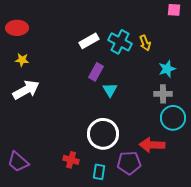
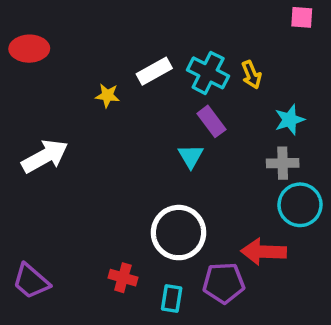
yellow star: (22, 60) -> (107, 95), moved
purple rectangle: (96, 72) -> (211, 121), moved, turned -66

